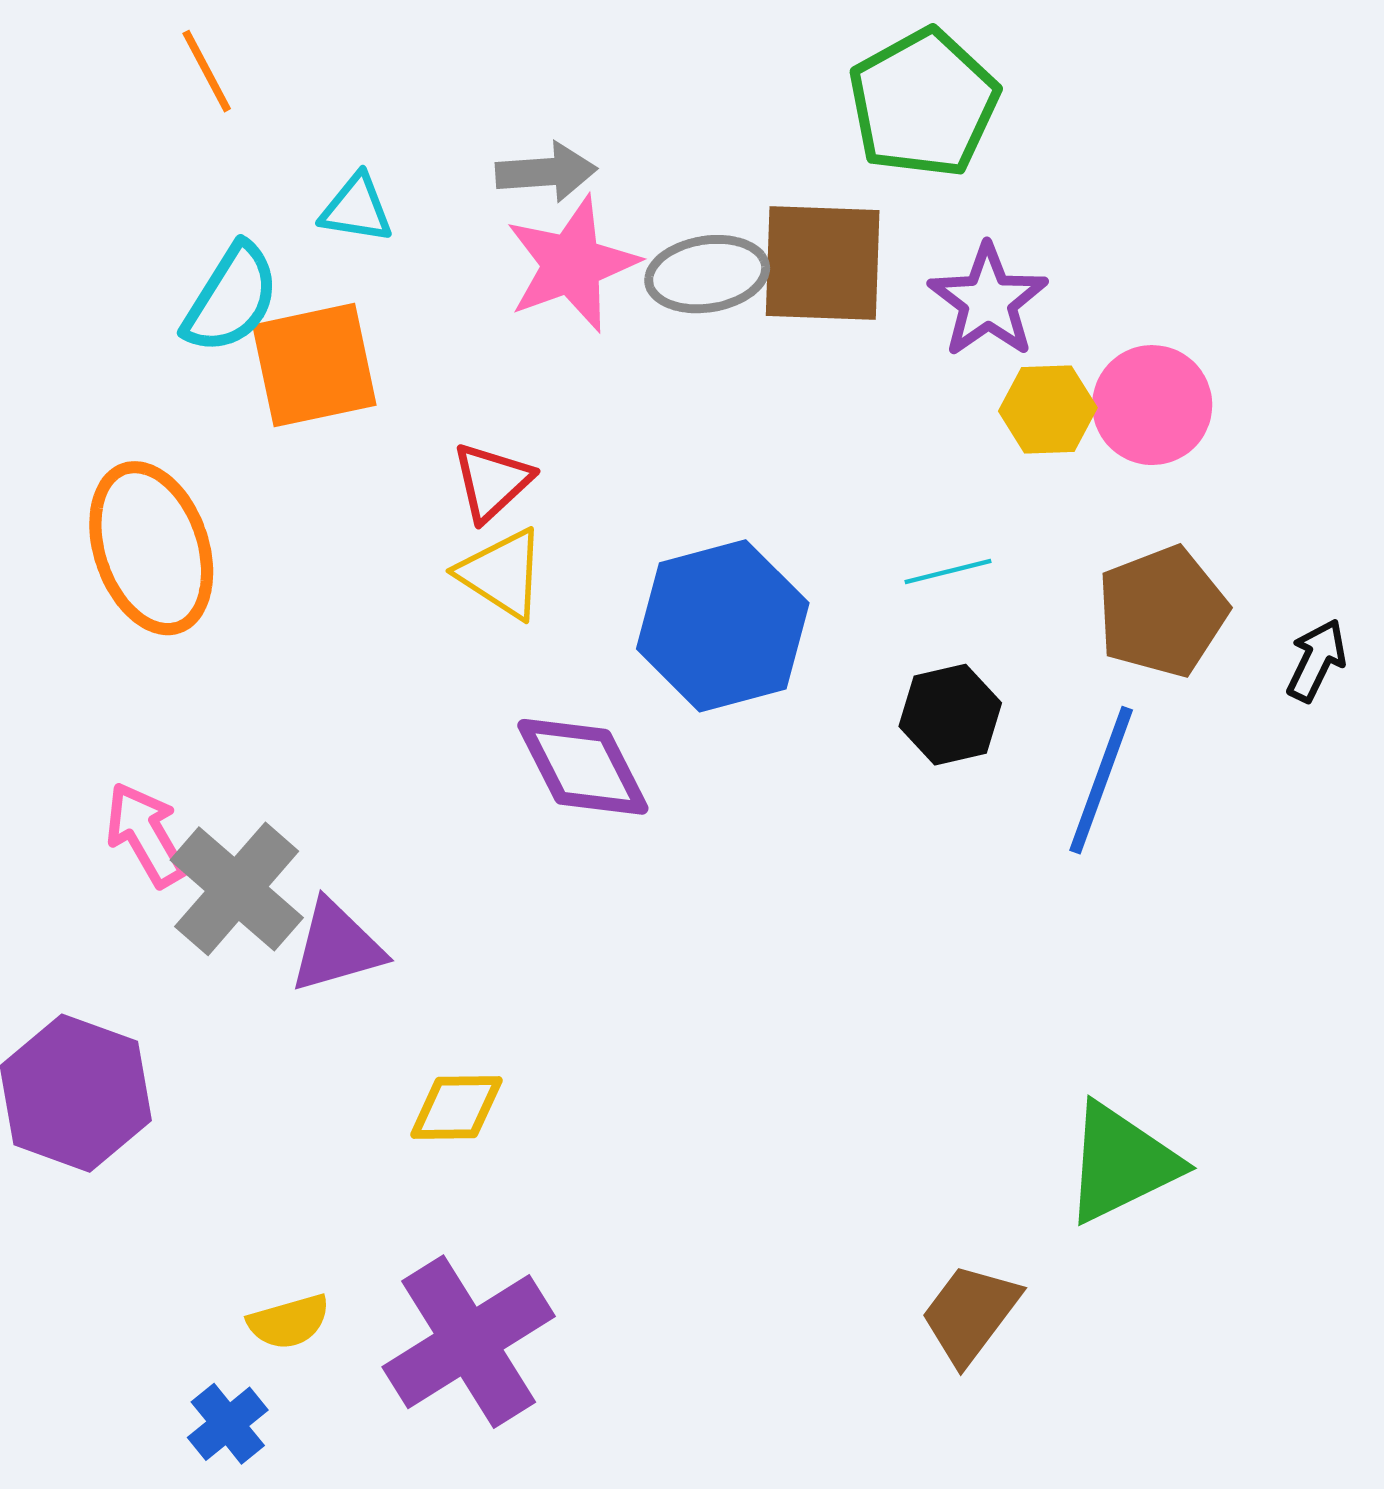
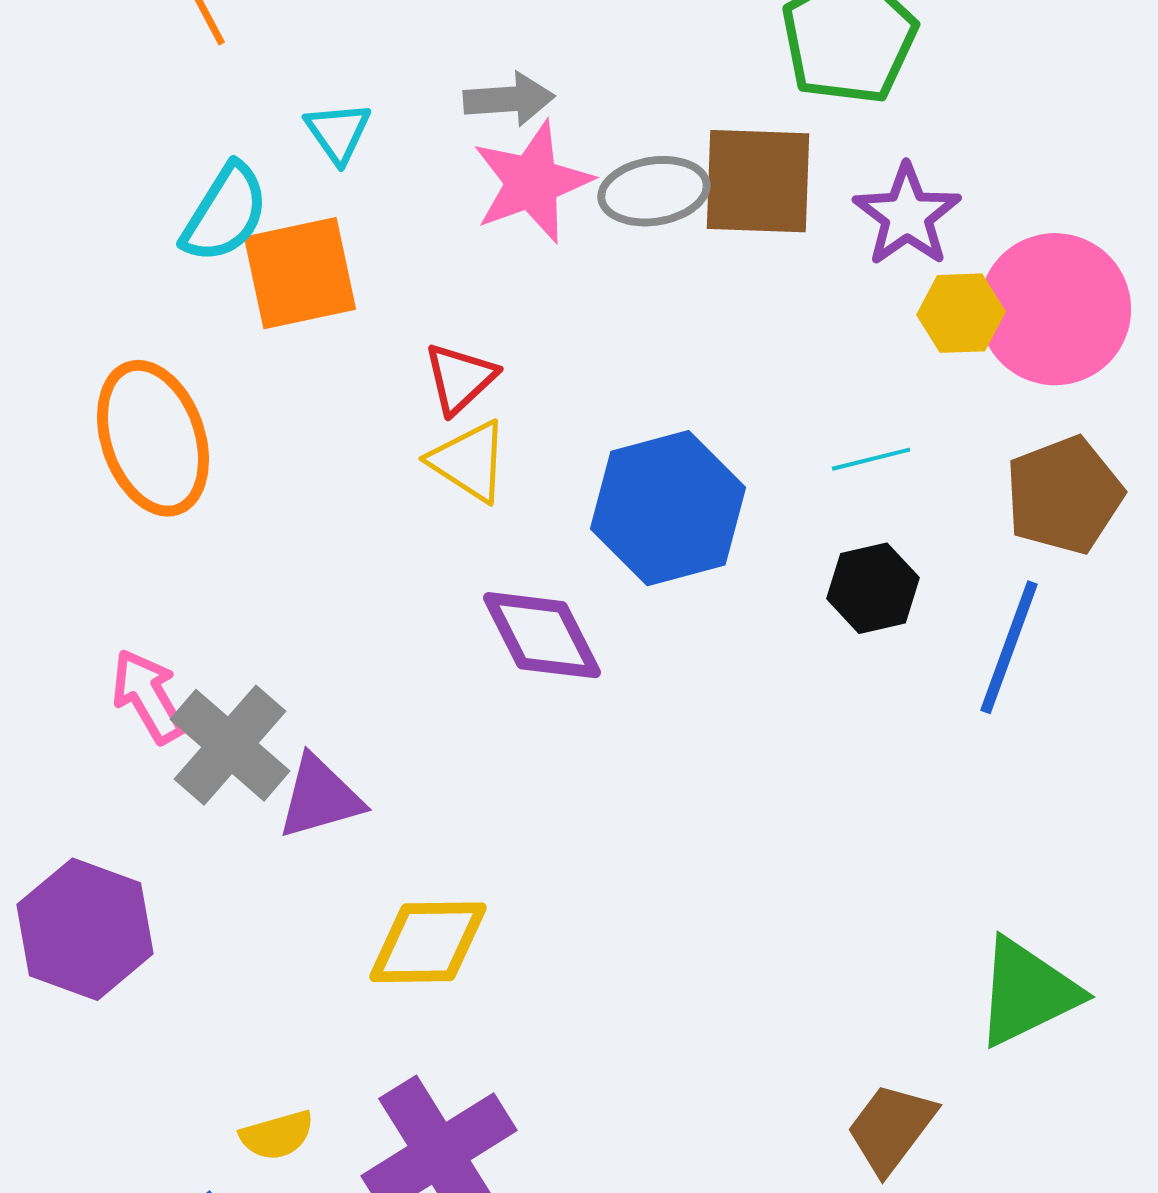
cyan triangle: (357, 209) -> (338, 132), turned 46
pink circle: (1152, 405) -> (1055, 309), size x1.4
yellow diamond: (456, 1107) -> (428, 942), size x1.4

